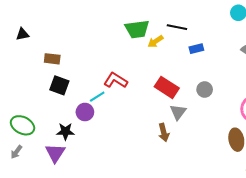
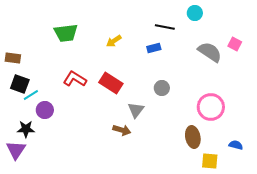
black line: (177, 27) -> (165, 27), moved
green trapezoid: (137, 29) -> (66, 33), moved
red rectangle: (167, 87) -> (111, 83), moved
cyan line: (97, 97) -> (31, 95), moved
brown arrow: (164, 132) -> (122, 130), turned -60

